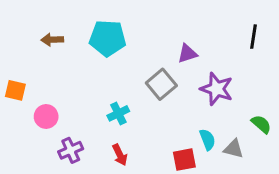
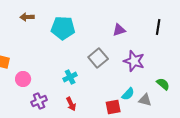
brown arrow: (52, 40) -> (27, 17), moved
purple triangle: (187, 54) -> (119, 30), moved
cyan semicircle: (207, 140) -> (128, 94), turned 64

